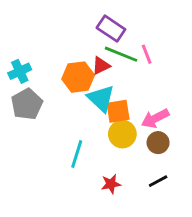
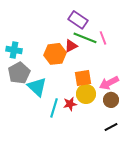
cyan cross: (20, 71) -> (14, 50), turned 35
cyan triangle: (101, 98) -> (37, 87), moved
red star: (111, 184) -> (70, 104), moved

